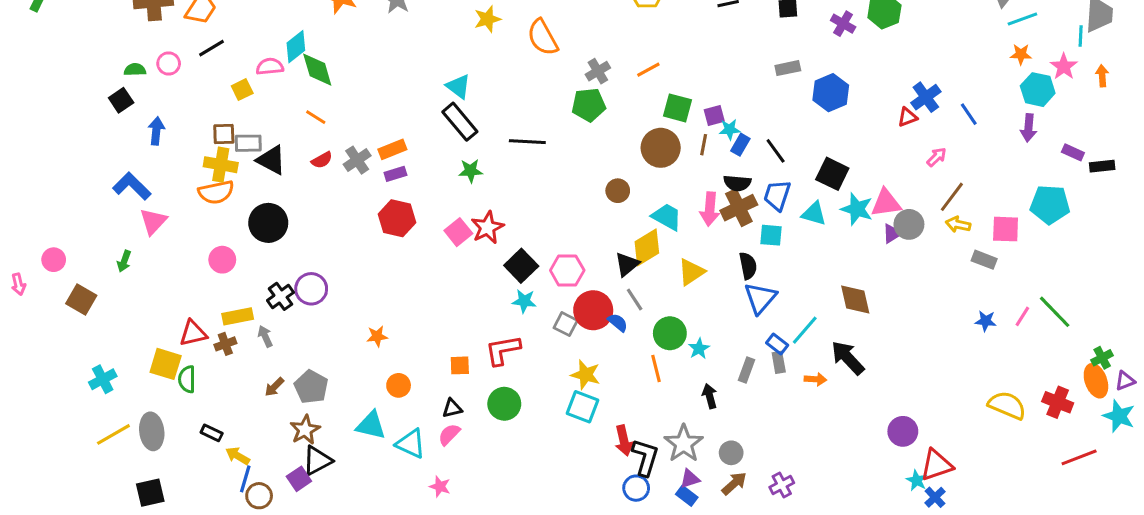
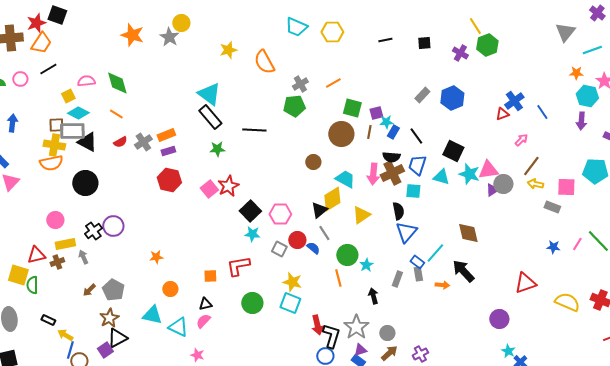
cyan line: (1022, 19) -> (592, 50), moved
cyan diamond: (296, 47) -> (78, 113), moved, turned 65
gray rectangle: (788, 68) -> (422, 95), moved, turned -35
cyan triangle: (458, 86) -> (209, 94), size x1.4
gray rectangle: (248, 143) -> (72, 131), size x1.4
pink circle: (222, 260) -> (55, 220), moved
red circle: (593, 310) -> (297, 240), size x0.7
green circle: (504, 404) -> (252, 303), moved
red triangle: (937, 465) -> (525, 283), moved

